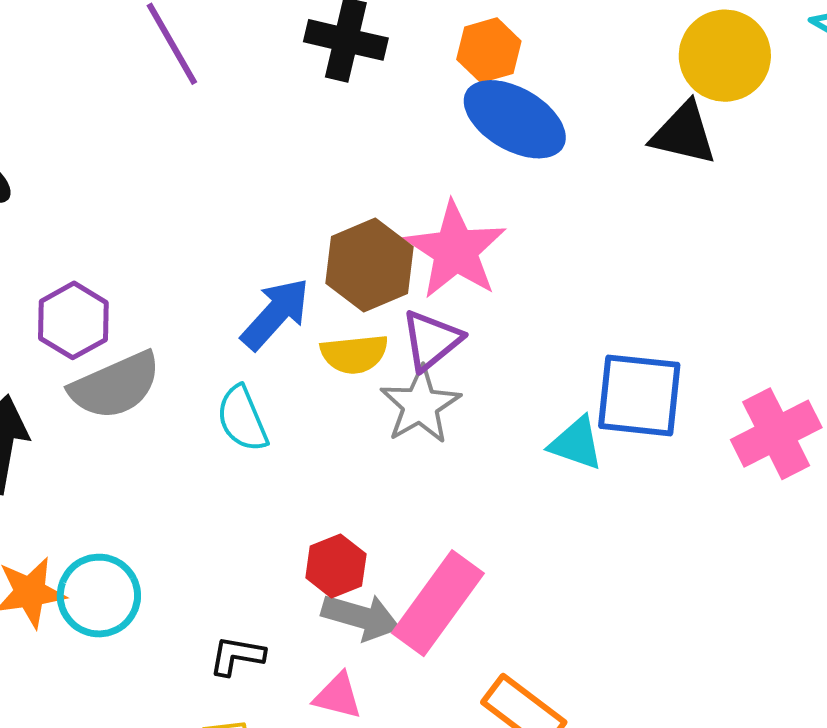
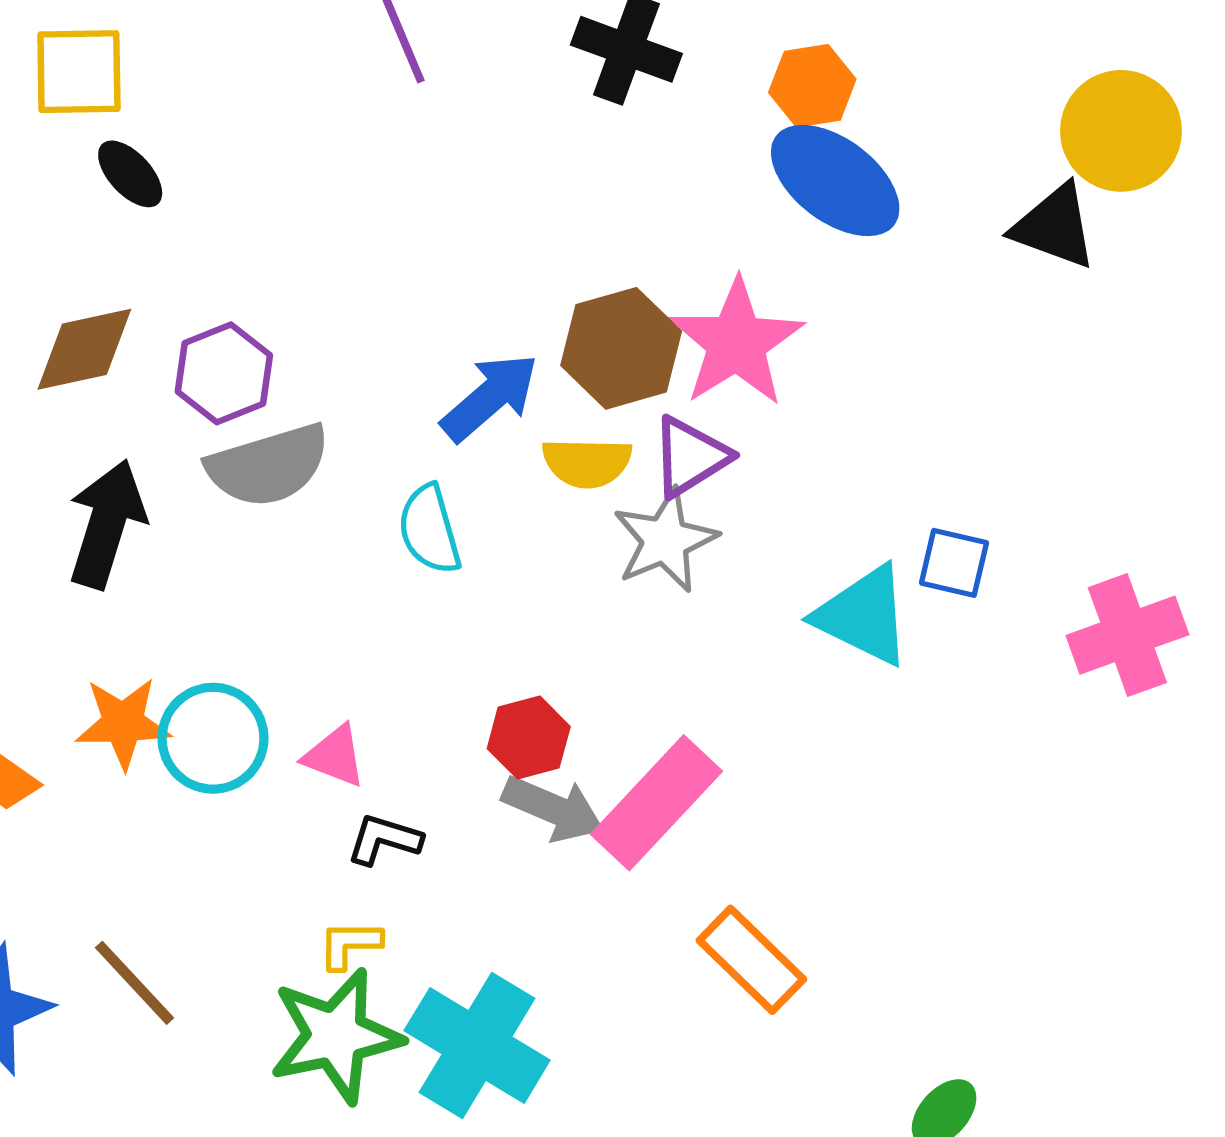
blue square: (639, 395) -> (954, 563), size x0.6
cyan triangle: (576, 443) -> (864, 616), size x1.4
pink triangle: (338, 696) -> (335, 756), moved

